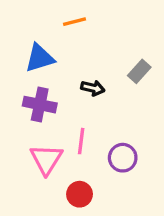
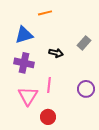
purple circle: (123, 158) -> (86, 89), moved

